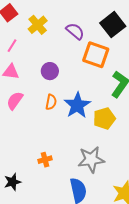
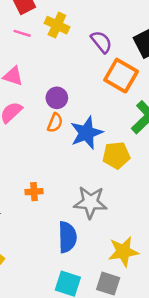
yellow cross: (38, 25) -> (57, 25), turned -36
pink line: (12, 46) -> (22, 33), moved, turned 64
purple circle: (50, 71) -> (57, 98), moved

